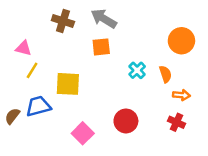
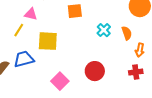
pink triangle: (23, 48) -> (31, 14), moved
orange arrow: (181, 95) -> (140, 50), turned 96
red cross: (177, 122) -> (136, 72), turned -32

